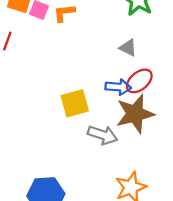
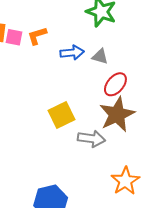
blue arrow: (118, 87) -> (72, 53), moved

